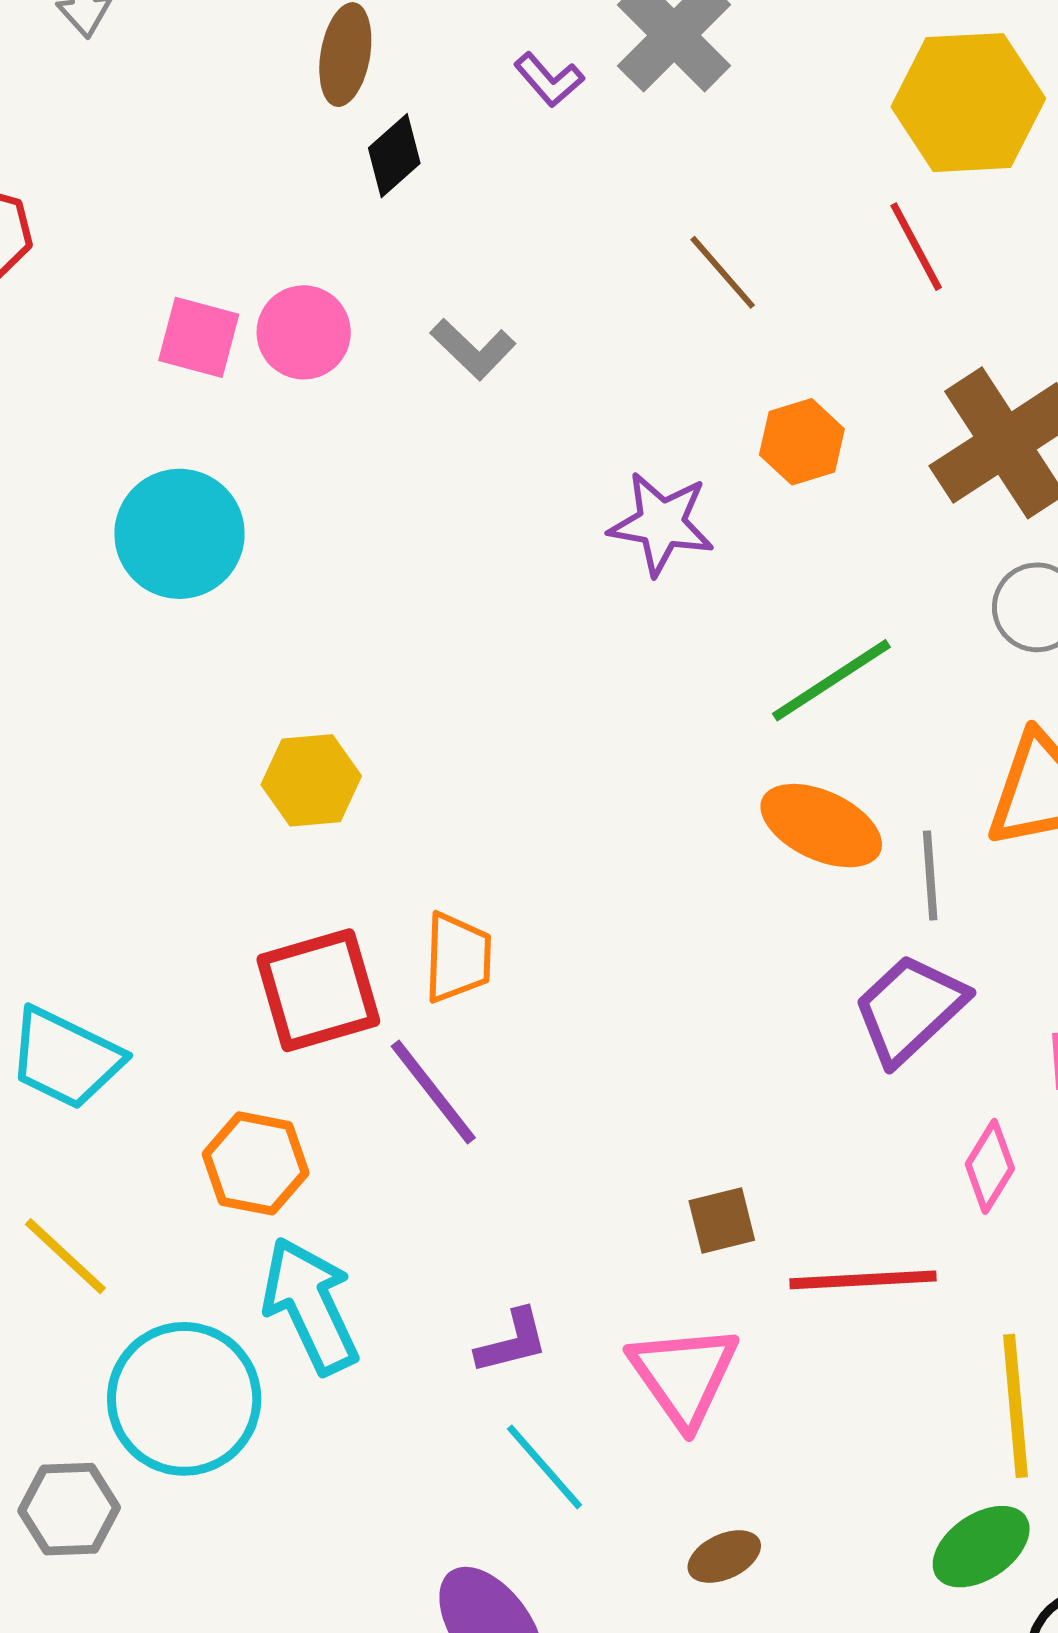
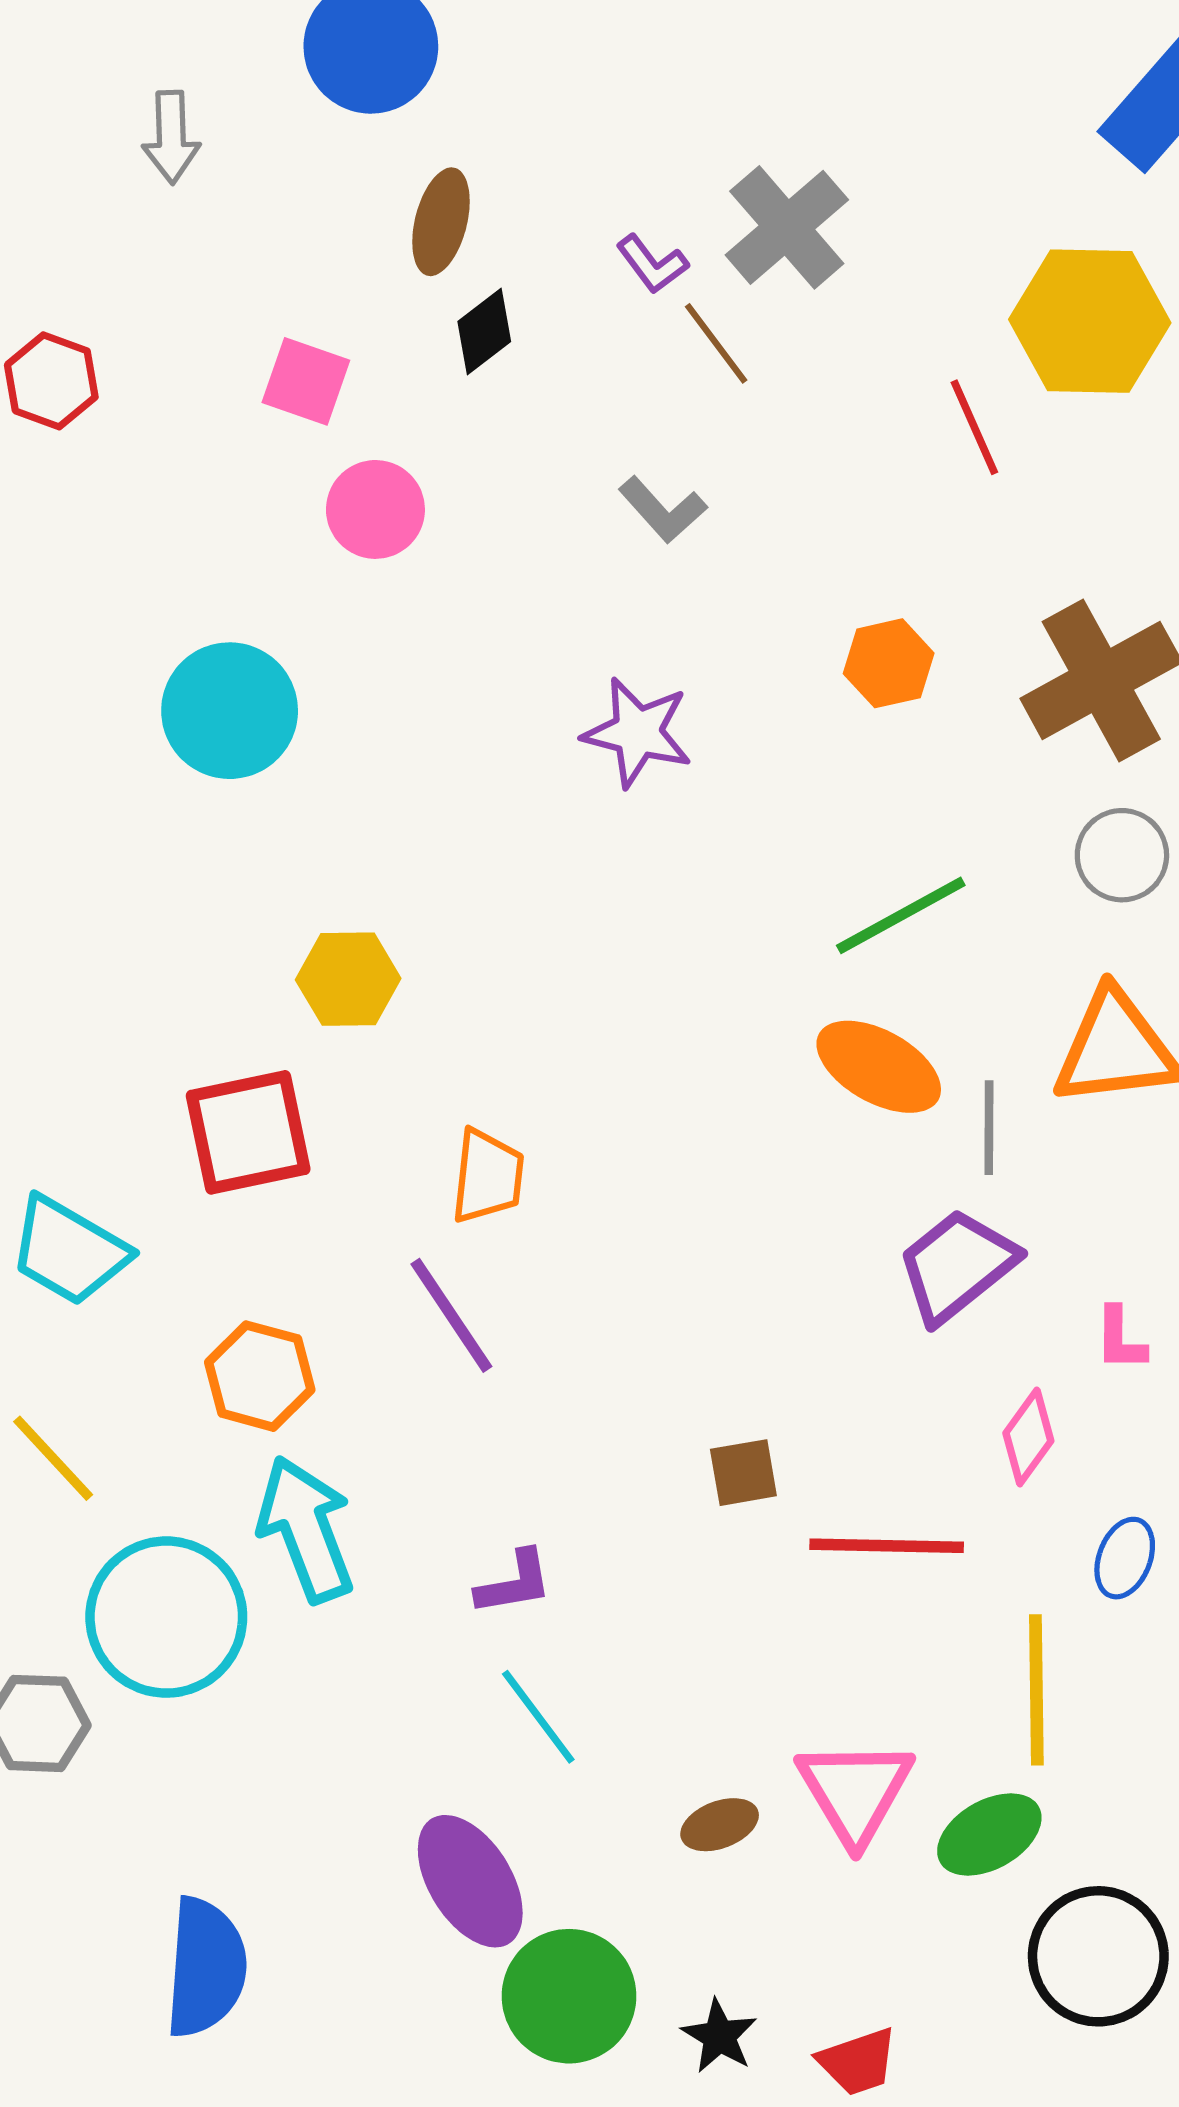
red line: (916, 247) -> (974, 427), moved
brown line: (723, 272) -> (716, 343), moved
pink square: (199, 337) -> (306, 381), moved
gray L-shape: (473, 349) -> (663, 510), moved
purple star: (661, 524) -> (638, 732), moved
red square: (318, 990) -> (248, 1132), moved
pink triangle: (684, 1375) -> (855, 1791), moved

